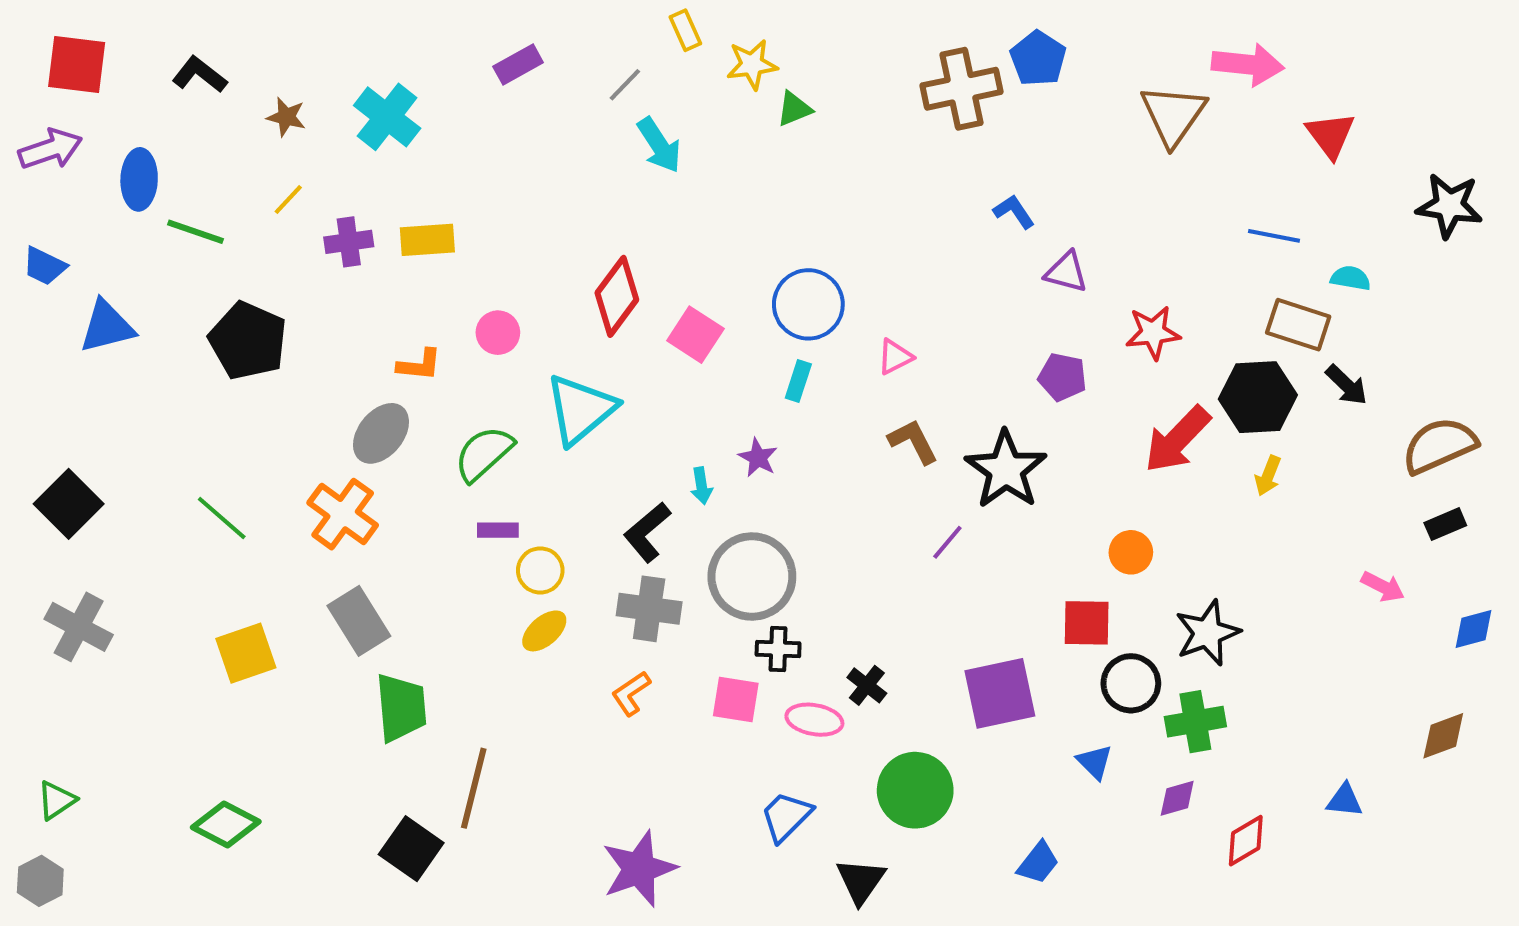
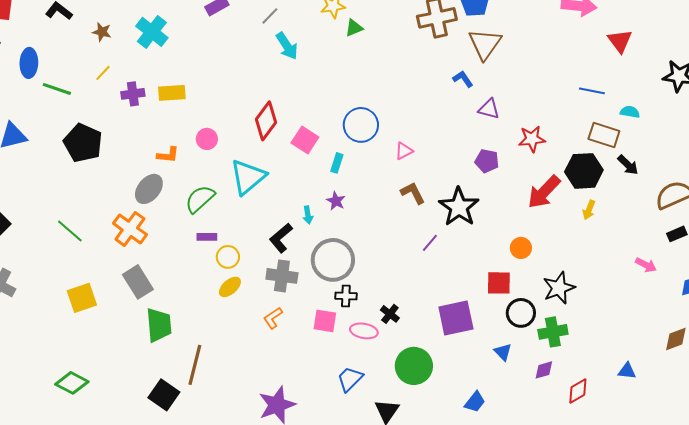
brown triangle: (1173, 115) -> (485, 44), moved
cyan rectangle: (798, 381) -> (337, 163), moved

